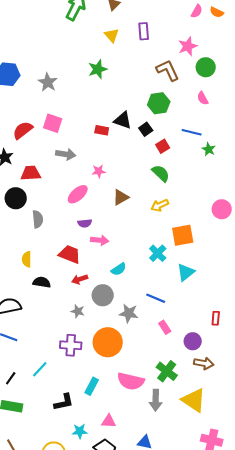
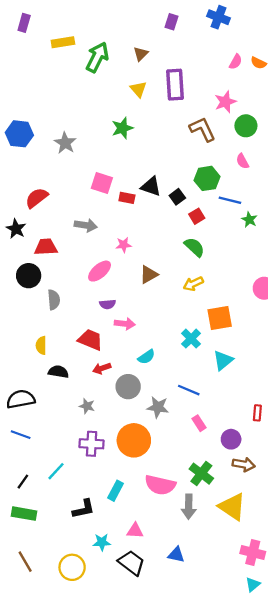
purple rectangle: (144, 31) -> (175, 85), size x1.5
green hexagon: (159, 103) -> (207, 178), moved
pink square: (53, 123) -> (102, 183), moved
gray star: (78, 311) -> (87, 406), moved

